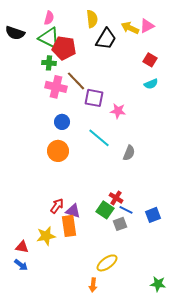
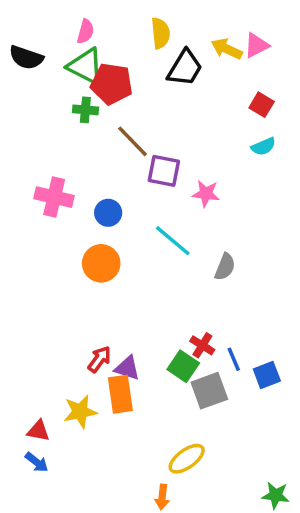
pink cross: (56, 87) -> (54, 197), moved
blue line: (126, 210) -> (234, 359), moved, turned 40
gray square: (120, 224) -> (209, 391), size x1.5

